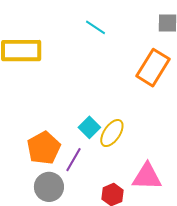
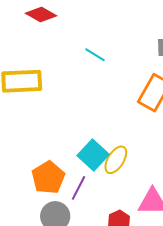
cyan square: (89, 127) -> (93, 155), size x1.4

